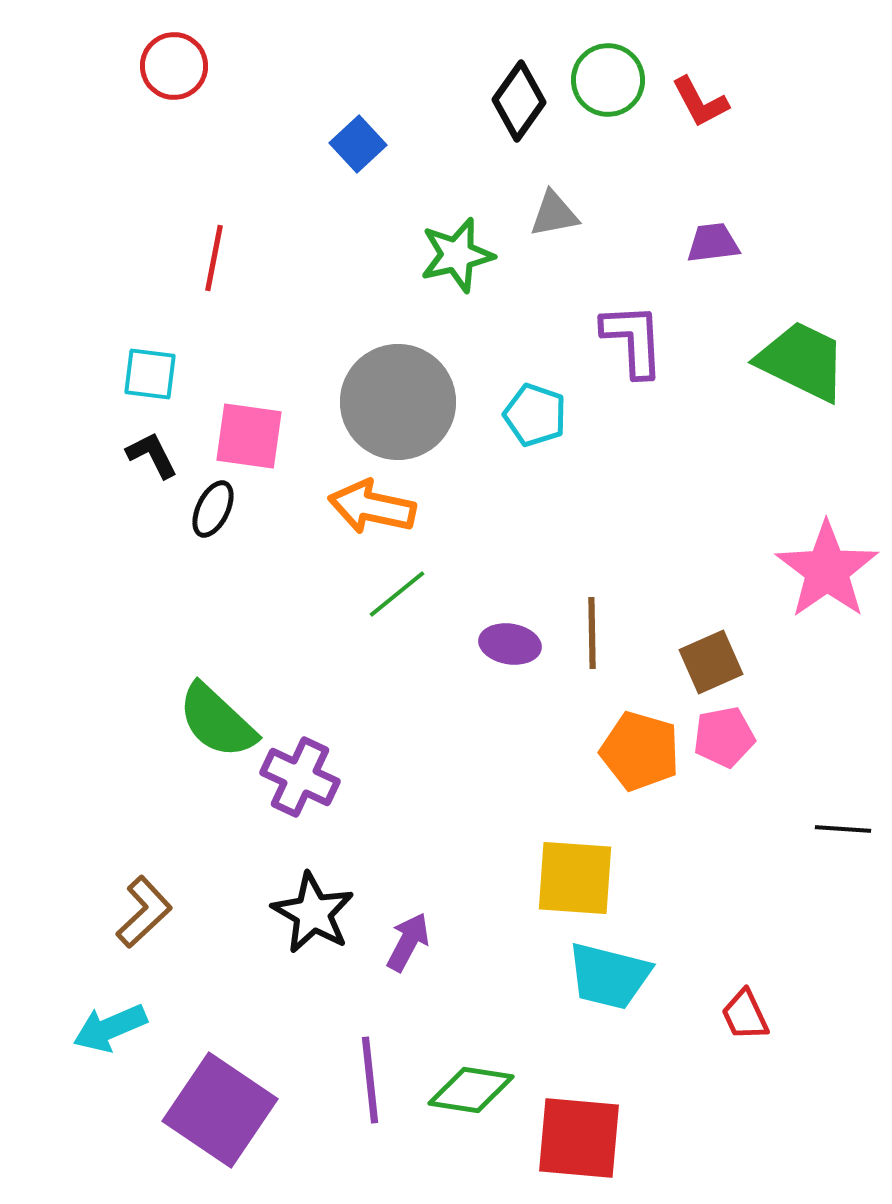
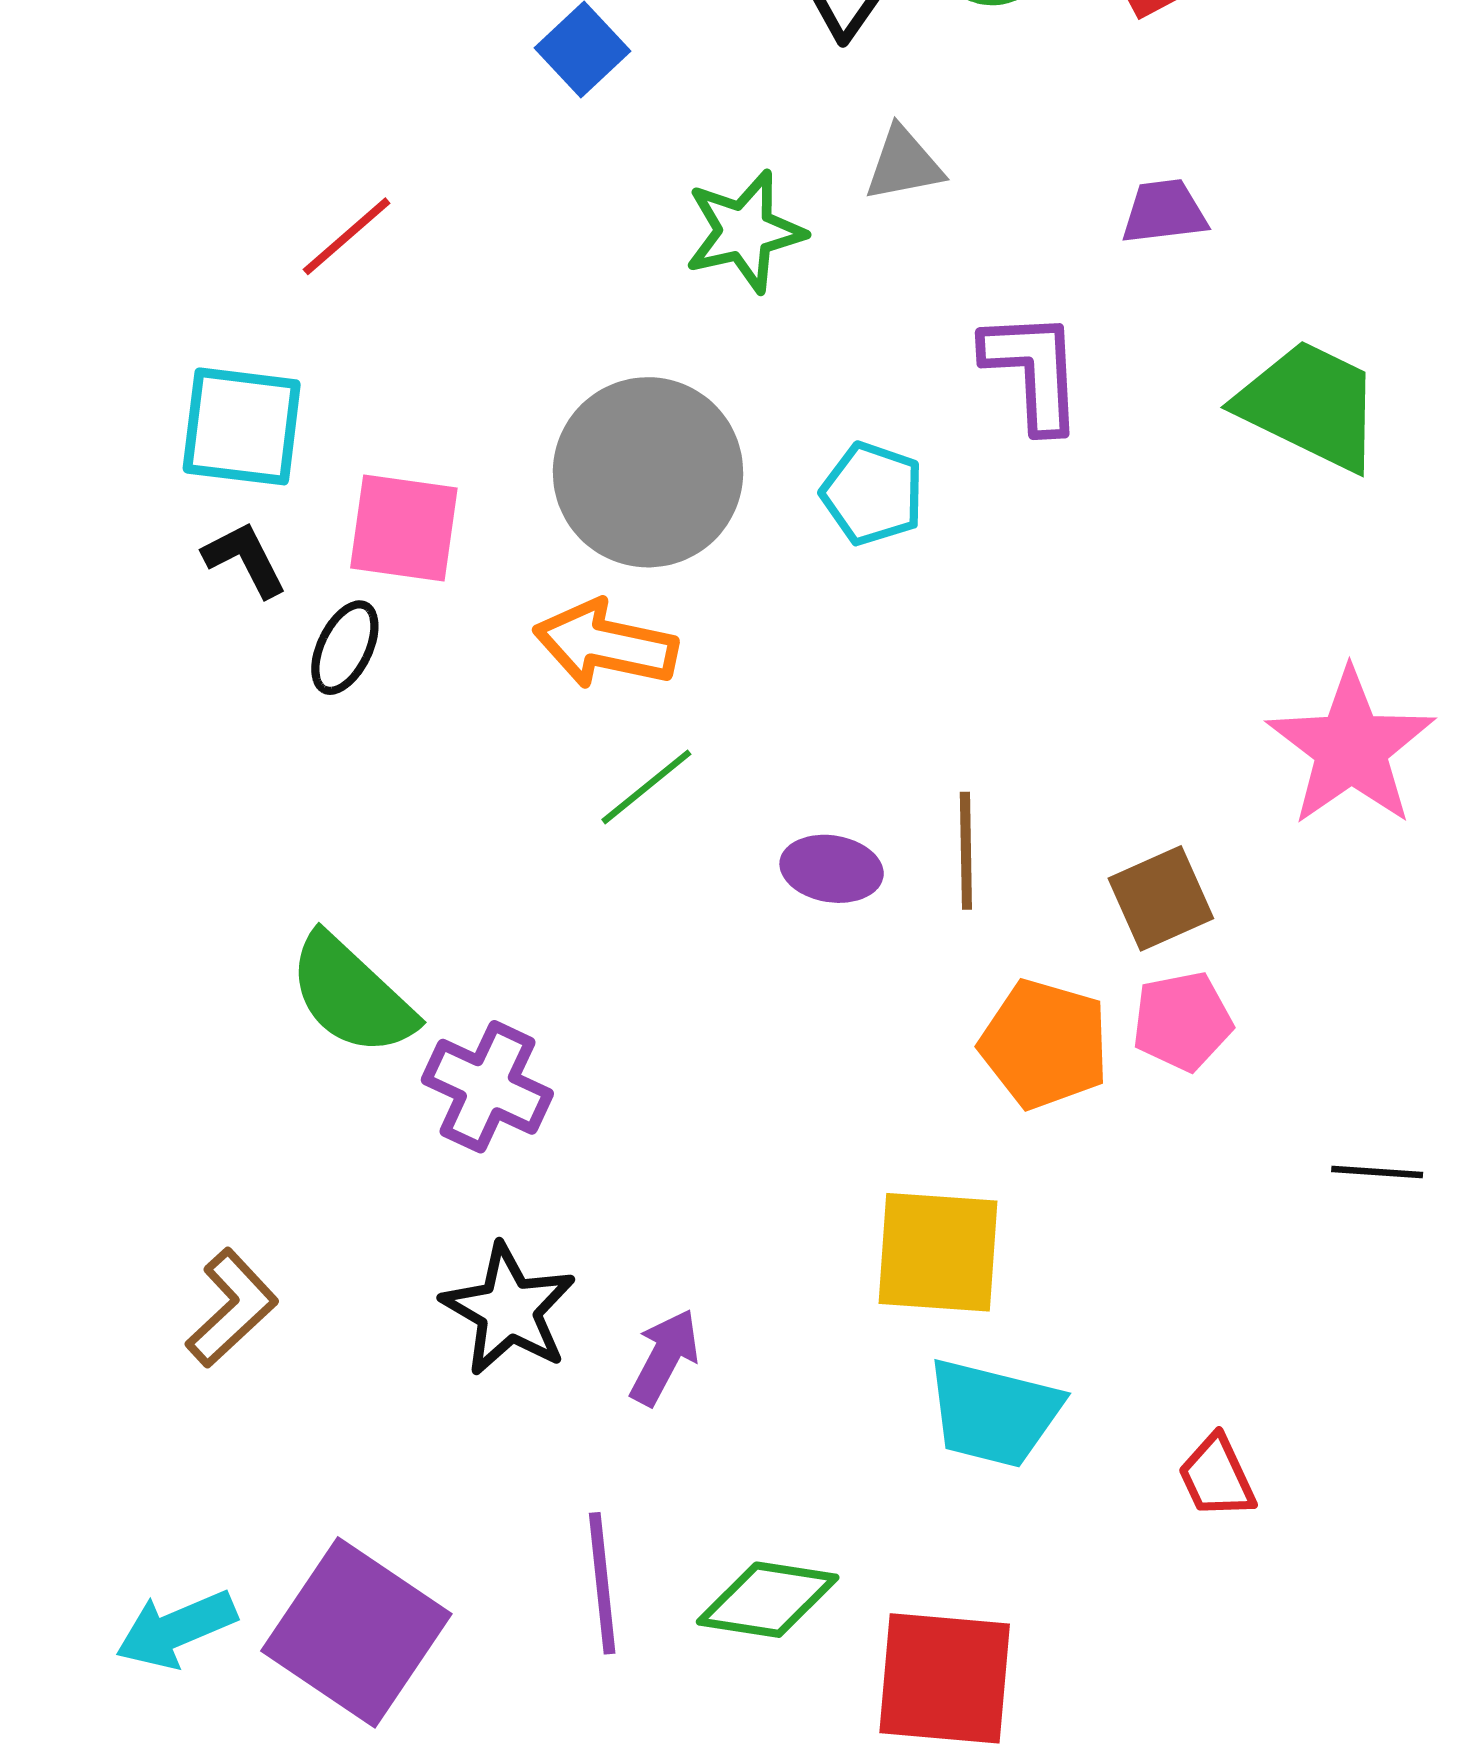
red line: (214, 258) -> (347, 236), turned 38
cyan square: (150, 374) -> (242, 426), size x1.4
cyan arrow: (110, 1028) -> (176, 1629), moved

